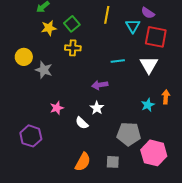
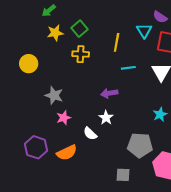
yellow line: (107, 15) -> (117, 42), moved
gray star: (44, 70) -> (54, 95), moved
orange semicircle: (83, 162) -> (67, 153), moved, turned 36

